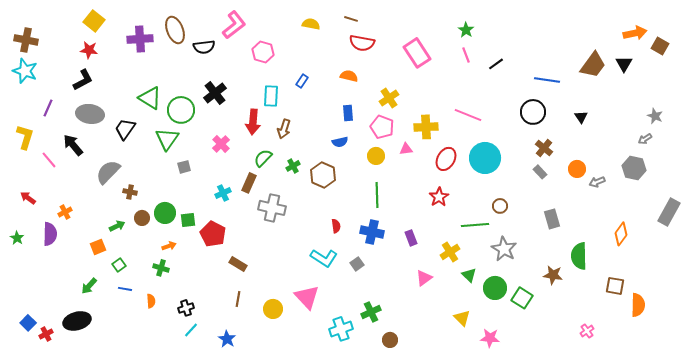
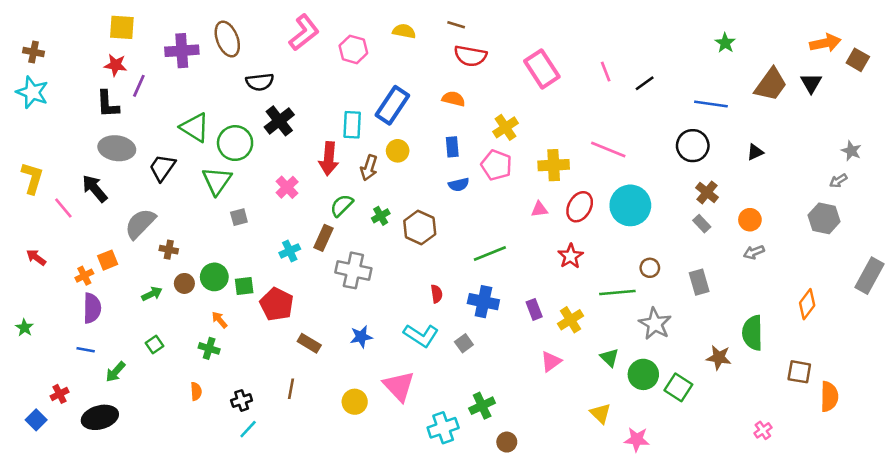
yellow square: (94, 21) -> (122, 27), turned -35
green star: (466, 30) -> (725, 43), moved
brown cross: (26, 40) -> (34, 52), size x0.7
black semicircle: (204, 47) -> (260, 82), moved
pink hexagon: (263, 52) -> (353, 49), moved
black L-shape: (83, 80) -> (108, 104), turned 115
blue rectangle: (302, 81) -> (392, 105), size x2.0
purple line: (48, 108) -> (139, 86), moved
black triangle: (581, 117) -> (755, 152), turned 40
blue semicircle: (340, 142) -> (459, 185), moved
pink triangle: (406, 149) -> (539, 209), moved
yellow circle: (376, 156) -> (398, 151), moved
gray arrow: (597, 182) -> (754, 252), moved
green line: (377, 195) -> (490, 254), turned 70
gray rectangle: (552, 219) -> (699, 282), moved
purple semicircle: (50, 234) -> (92, 308), moved
green star: (17, 238) -> (24, 328), moved
orange arrow: (169, 246) -> (219, 320), turned -112
orange square: (98, 247) -> (108, 260), moved
yellow cross: (450, 252) -> (571, 320), moved
blue line: (125, 289) -> (86, 350), moved
brown line: (238, 299) -> (291, 389), moved
red cross: (46, 334) -> (60, 394), moved
blue star: (227, 339) -> (361, 337), moved, turned 30

